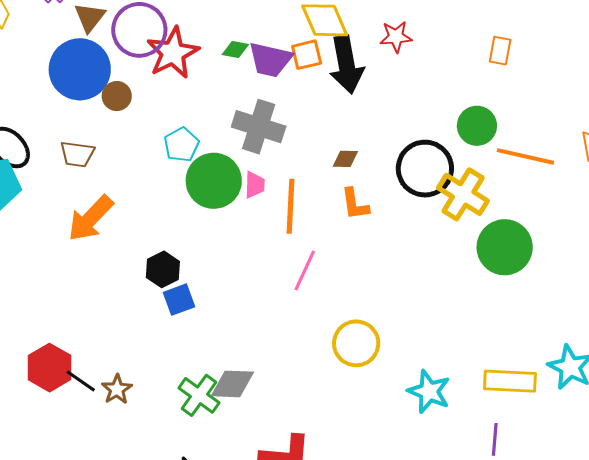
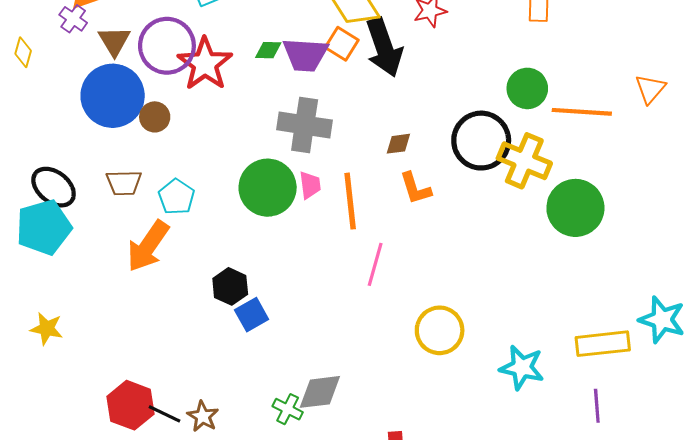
orange square: (307, 55) -> (342, 44), turned -36
cyan pentagon: (181, 145) -> (176, 197), moved
green cross: (199, 395) -> (288, 409), size x0.7

